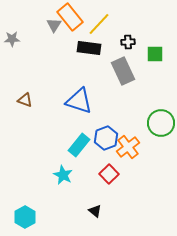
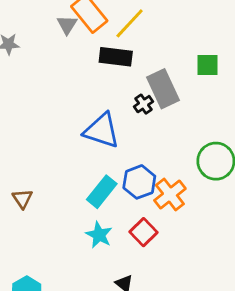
black cross: (128, 42) -> (143, 104), moved, turned -32
brown triangle: (25, 100) -> (22, 199), moved, turned 35
cyan star: (63, 175) -> (99, 235), moved

